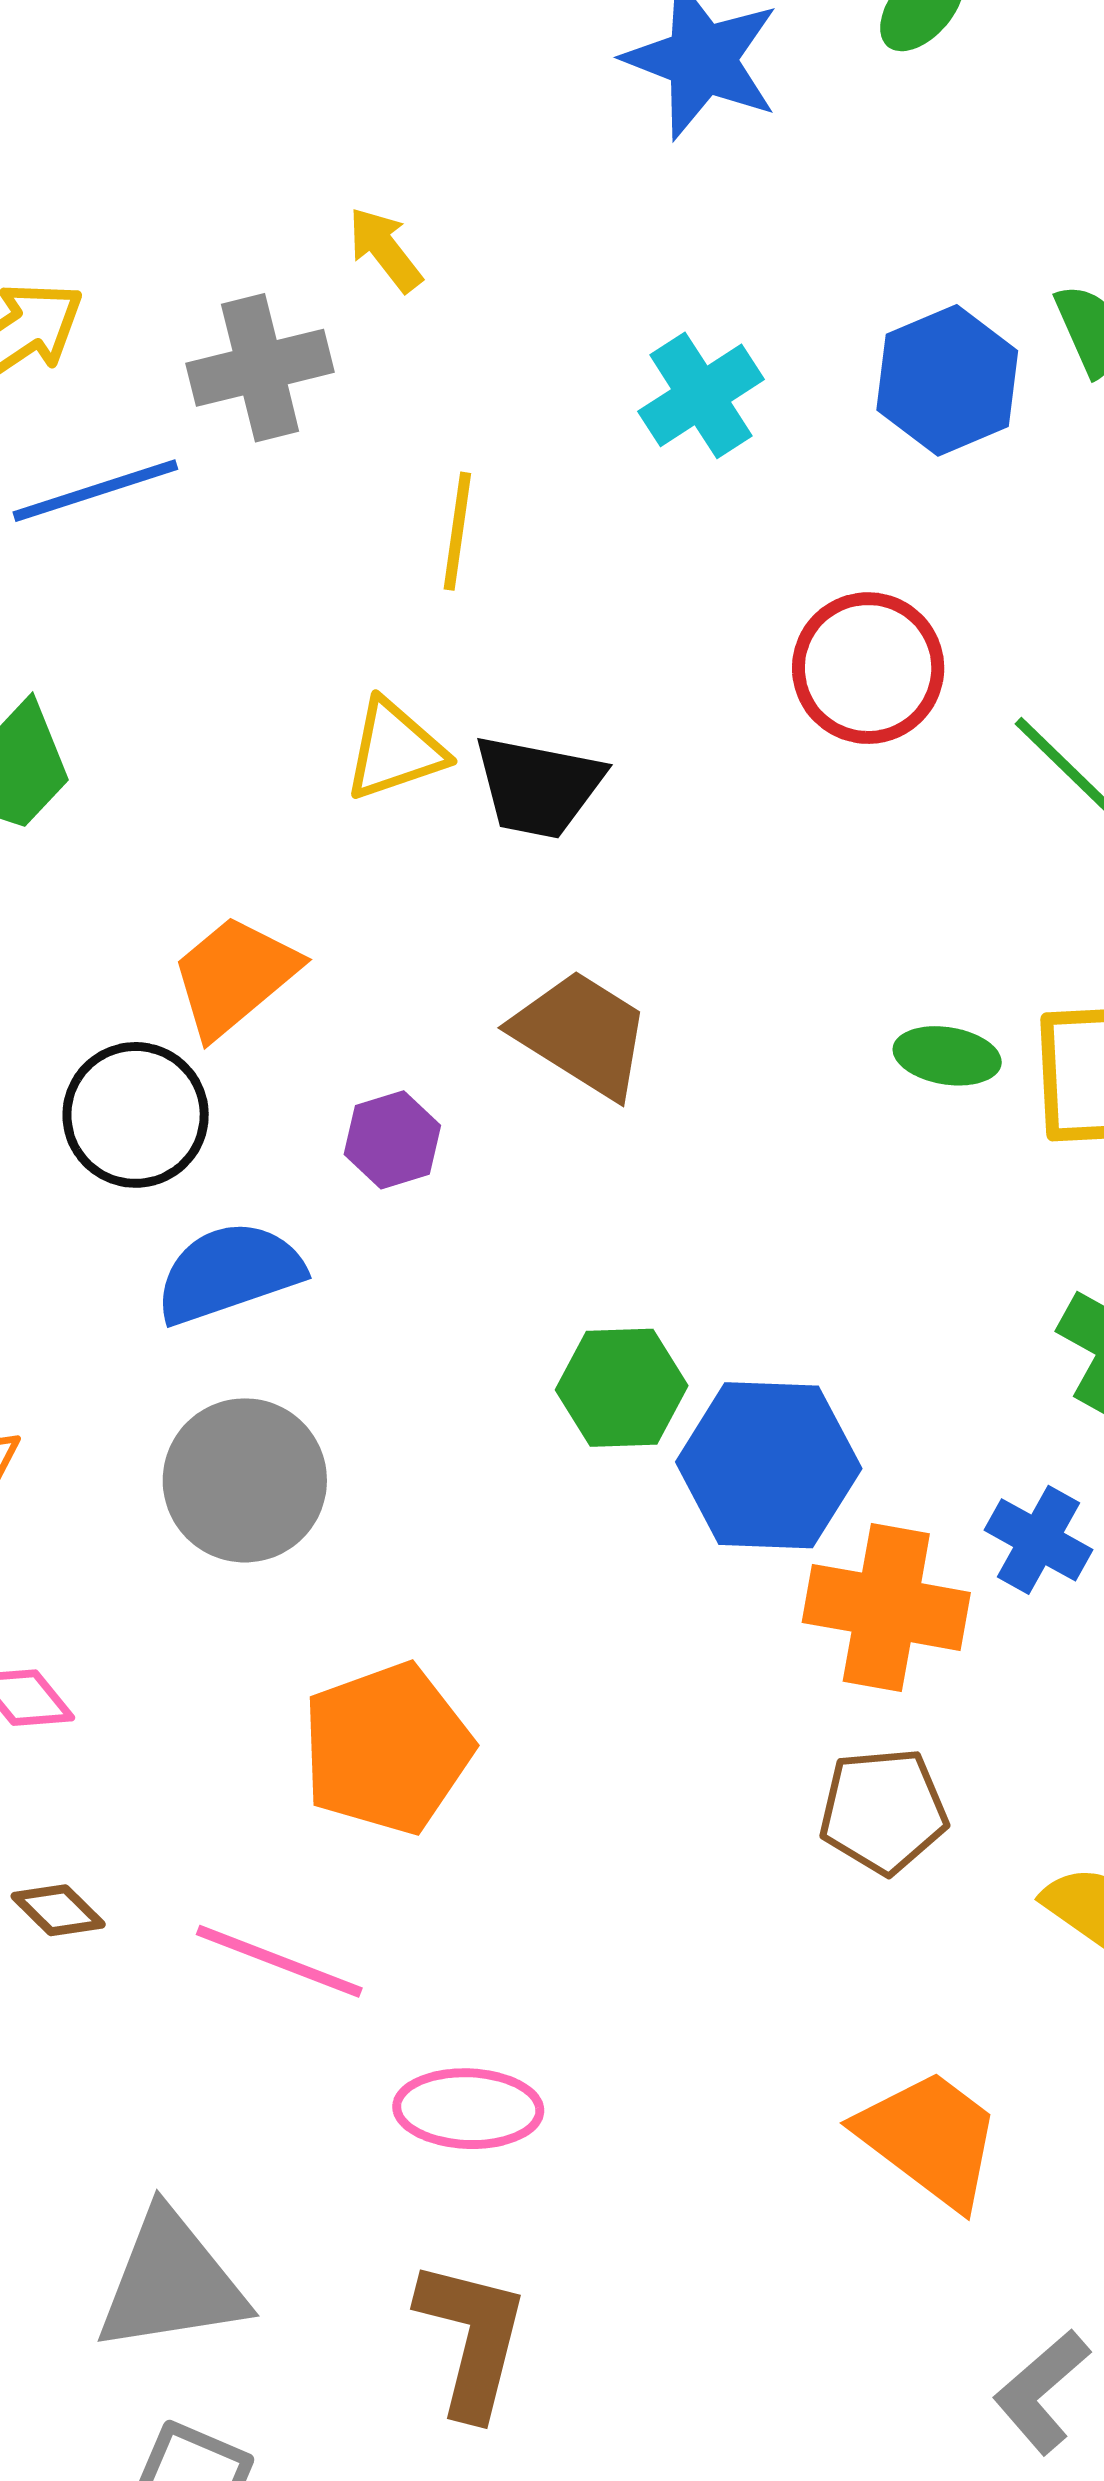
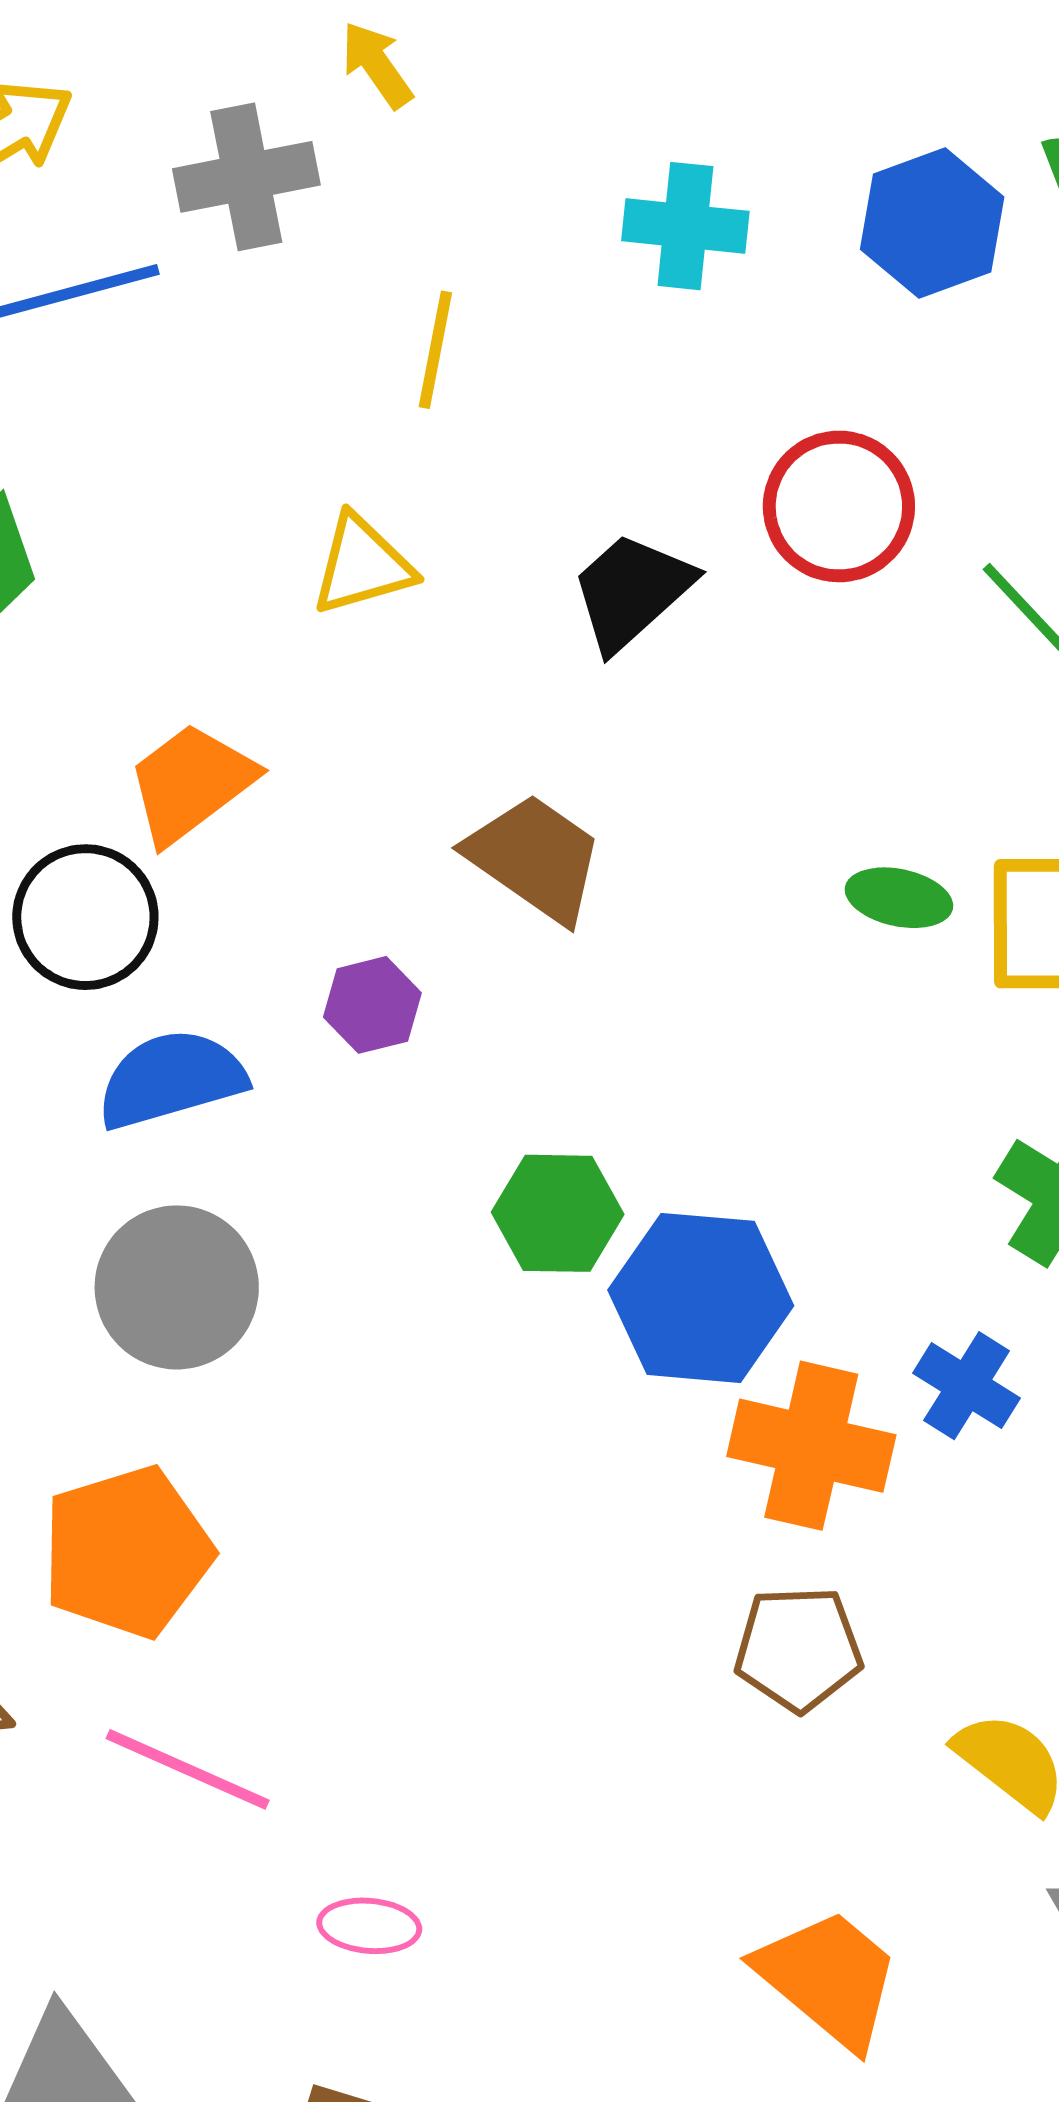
cyan cross: (701, 395) -> (685, 226), turned 36
black trapezoid: (538, 786) -> (632, 591), moved, turned 124
purple hexagon: (392, 1140) -> (372, 1005), moved
orange pentagon: (387, 1748) -> (127, 1552), moved
pink ellipse: (468, 2109) -> (369, 1926), size x0.7

